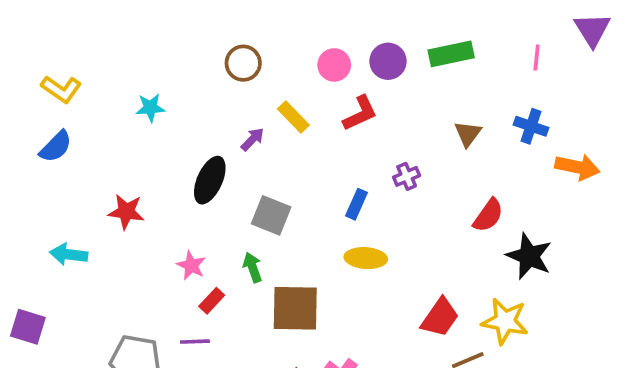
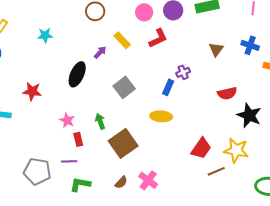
blue rectangle: (356, 204) -> (168, 87), moved
gray square: (271, 215) -> (124, 87), moved, turned 30
red semicircle: (488, 215) -> (227, 93), turned 42
red rectangle: (212, 301) -> (78, 139), turned -56
brown square: (295, 308) -> (123, 143), turned -36

